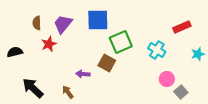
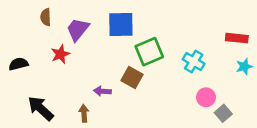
brown semicircle: (37, 23) -> (46, 17), moved
red rectangle: (182, 27) -> (237, 38), moved, turned 30
brown arrow: (68, 92) -> (84, 113), turned 32

